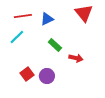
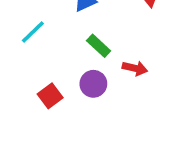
purple circle: (47, 76) -> (93, 84), moved

